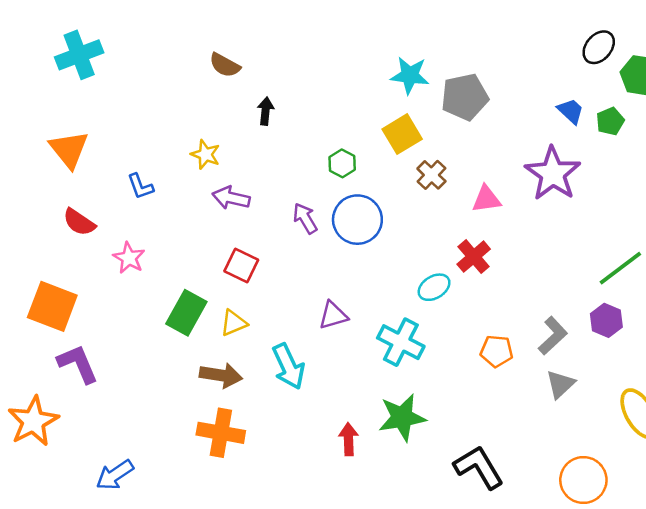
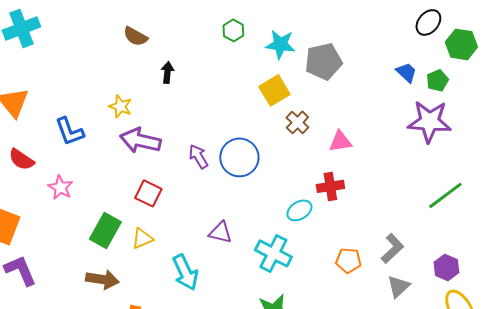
green hexagon: (342, 163) -> (233, 30), moved
purple star: (553, 174) -> (429, 121), moved, turned -30
blue L-shape: (140, 186) -> (69, 131), size x1.4
purple arrow: (231, 198) -> (140, 140), size x1.4
red cross: (474, 257) -> (330, 186), turned 32
purple triangle: (333, 315) -> (220, 232), turned 30
purple hexagon: (606, 320) -> (446, 267), moved
brown arrow: (221, 375) -> (102, 279), moved

